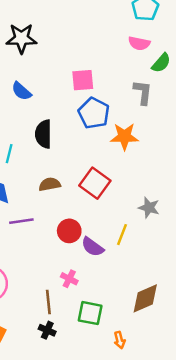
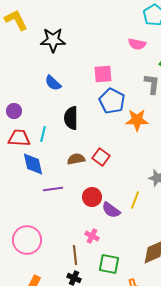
pink semicircle: (139, 43) -> (137, 44), moved
red square: (95, 183) -> (101, 157), moved, size x0.7

